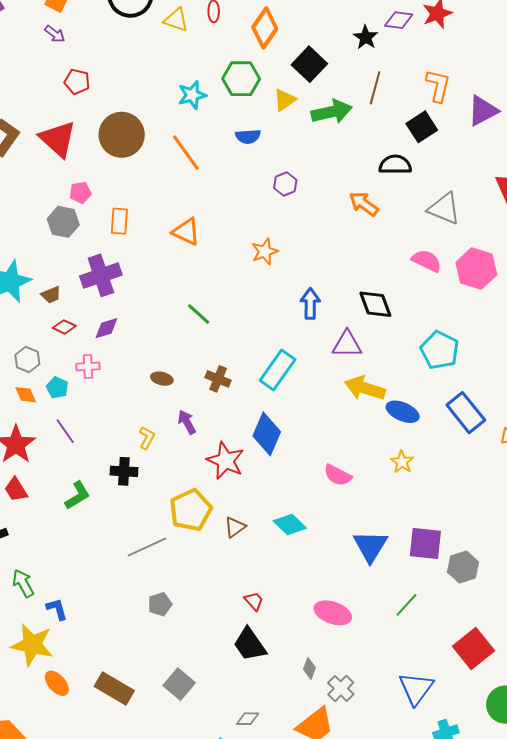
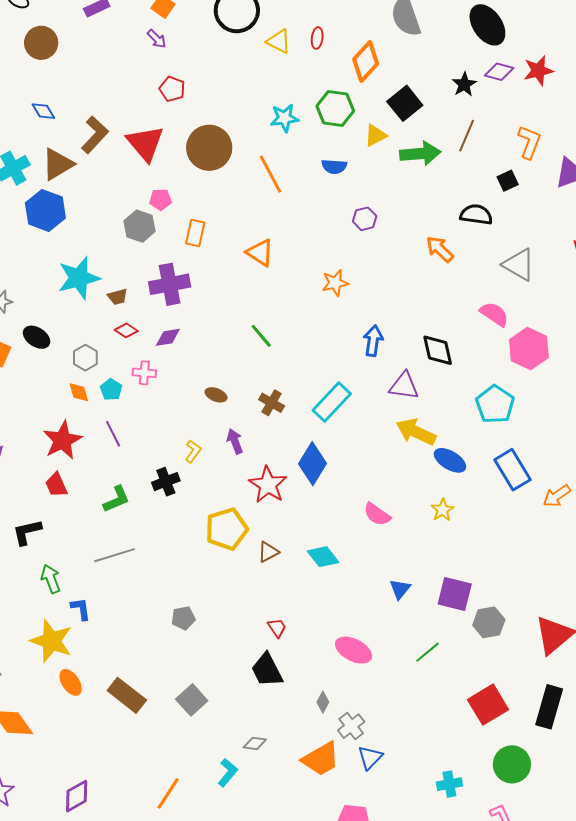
black square: (422, 127) -> (508, 181), size x0.7
pink hexagon: (476, 269) -> (529, 349), moved
black cross: (124, 471) -> (166, 482), turned -32
blue triangle: (370, 546) -> (400, 589), size x0.6
gray line: (147, 547) -> (115, 555), moved
blue triangle: (416, 688) -> (370, 757), moved, size x0.7

